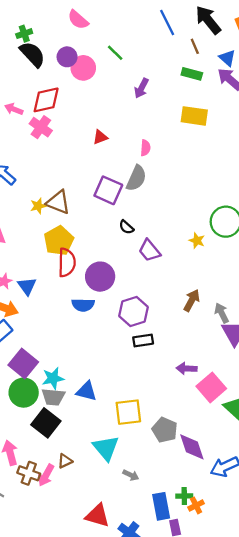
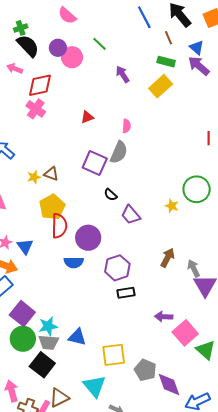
purple arrow: (141, 88) -> (123, 74), turned 120
pink arrow: (14, 109) -> (15, 69), moved
yellow rectangle: (194, 116) -> (161, 86), moved, turned -50
brown triangle: (58, 202) -> (51, 174), size x0.7
brown triangle: (65, 461) -> (59, 398), size x1.5

